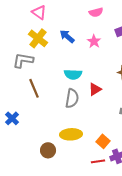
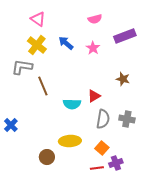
cyan semicircle: (73, 74) -> (72, 104), moved
brown line: (34, 88) -> (43, 86), moved
gray semicircle: (72, 98) -> (103, 119), moved

